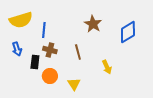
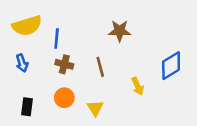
brown star: (93, 24) -> (120, 31), turned -30
blue diamond: (128, 32) -> (171, 66), moved
black rectangle: (35, 62) -> (27, 107), moved

